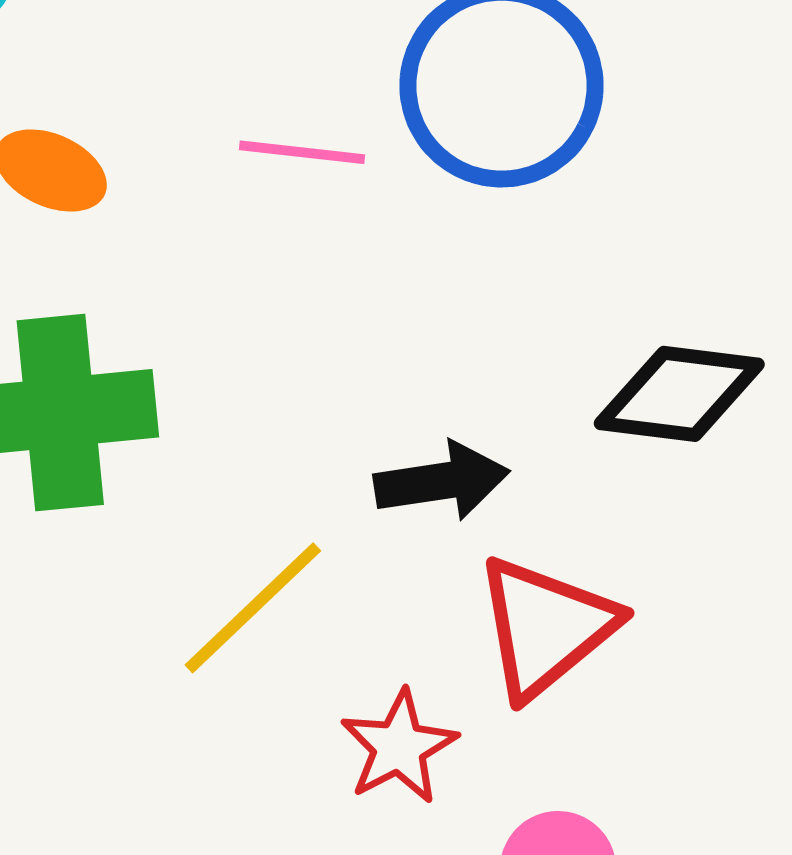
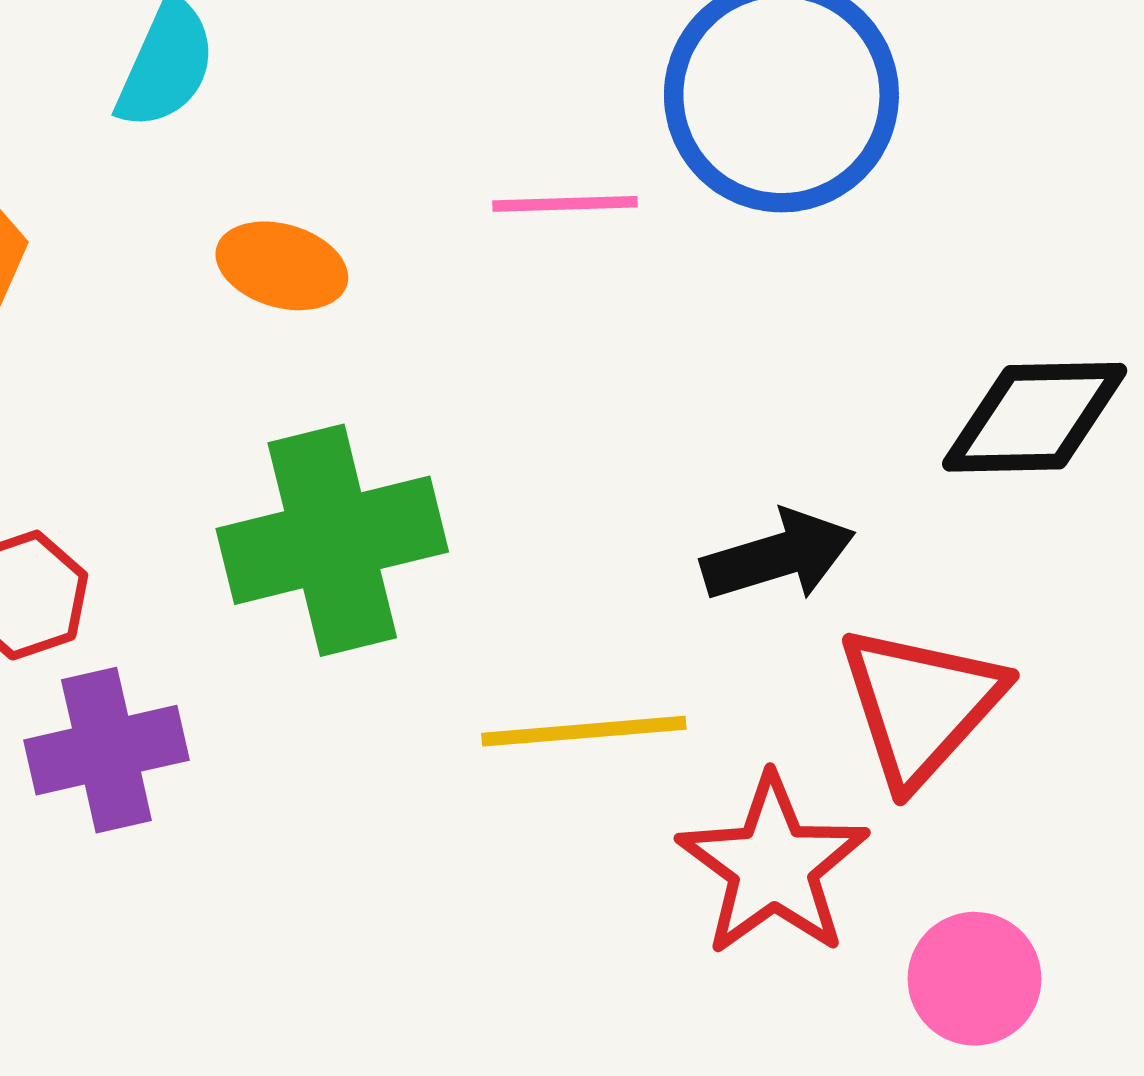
yellow line: (253, 608) -> (584, 731), turned 47
red star: (399, 747) -> (773, 866), size x1.4

